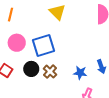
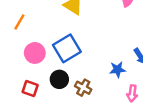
orange line: (11, 15) -> (19, 22), turned 32
brown cross: (50, 72) -> (83, 88), moved

